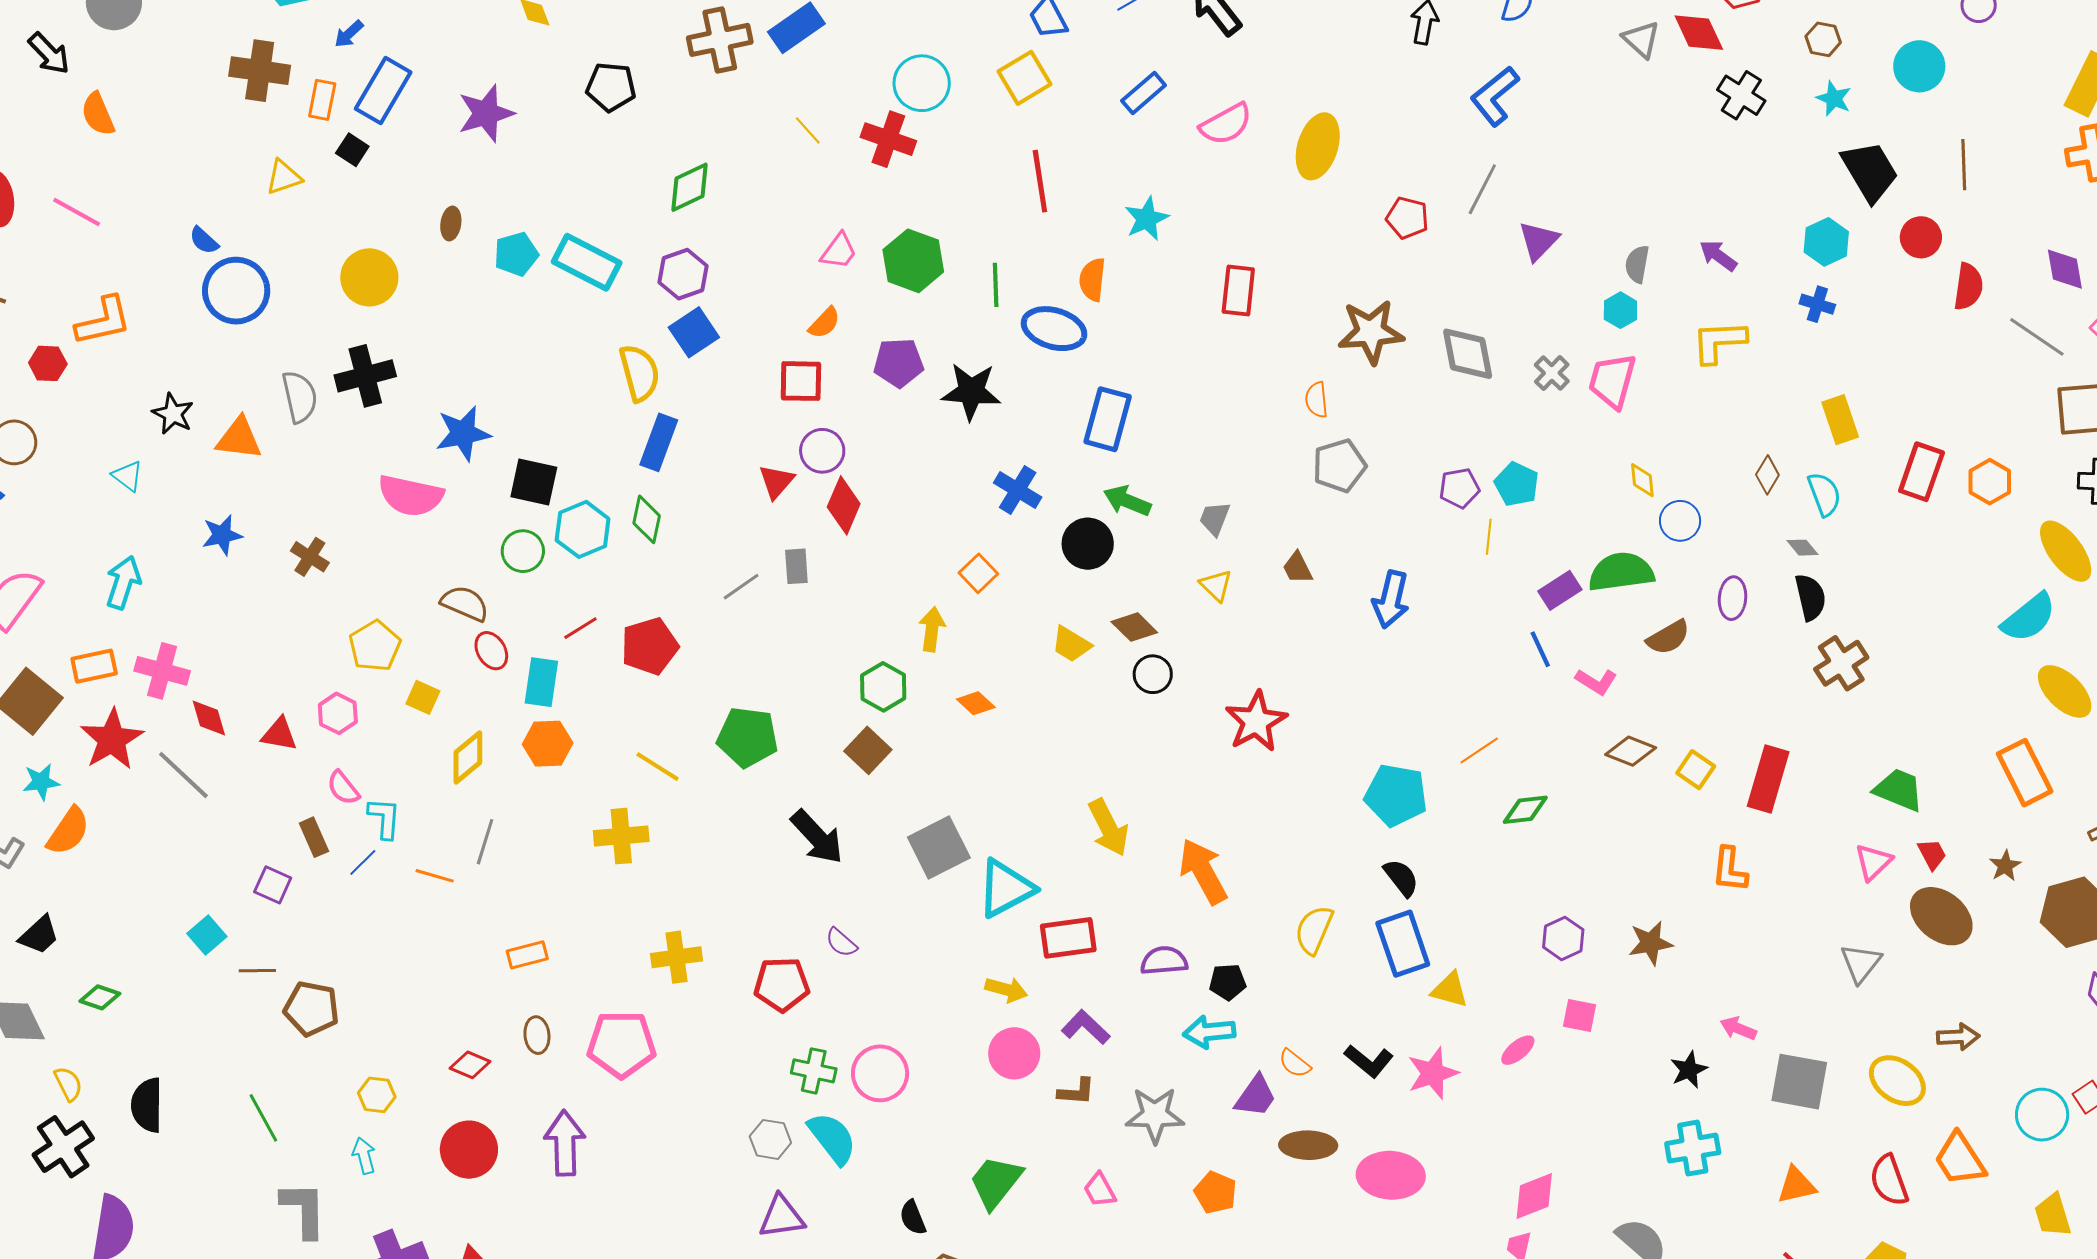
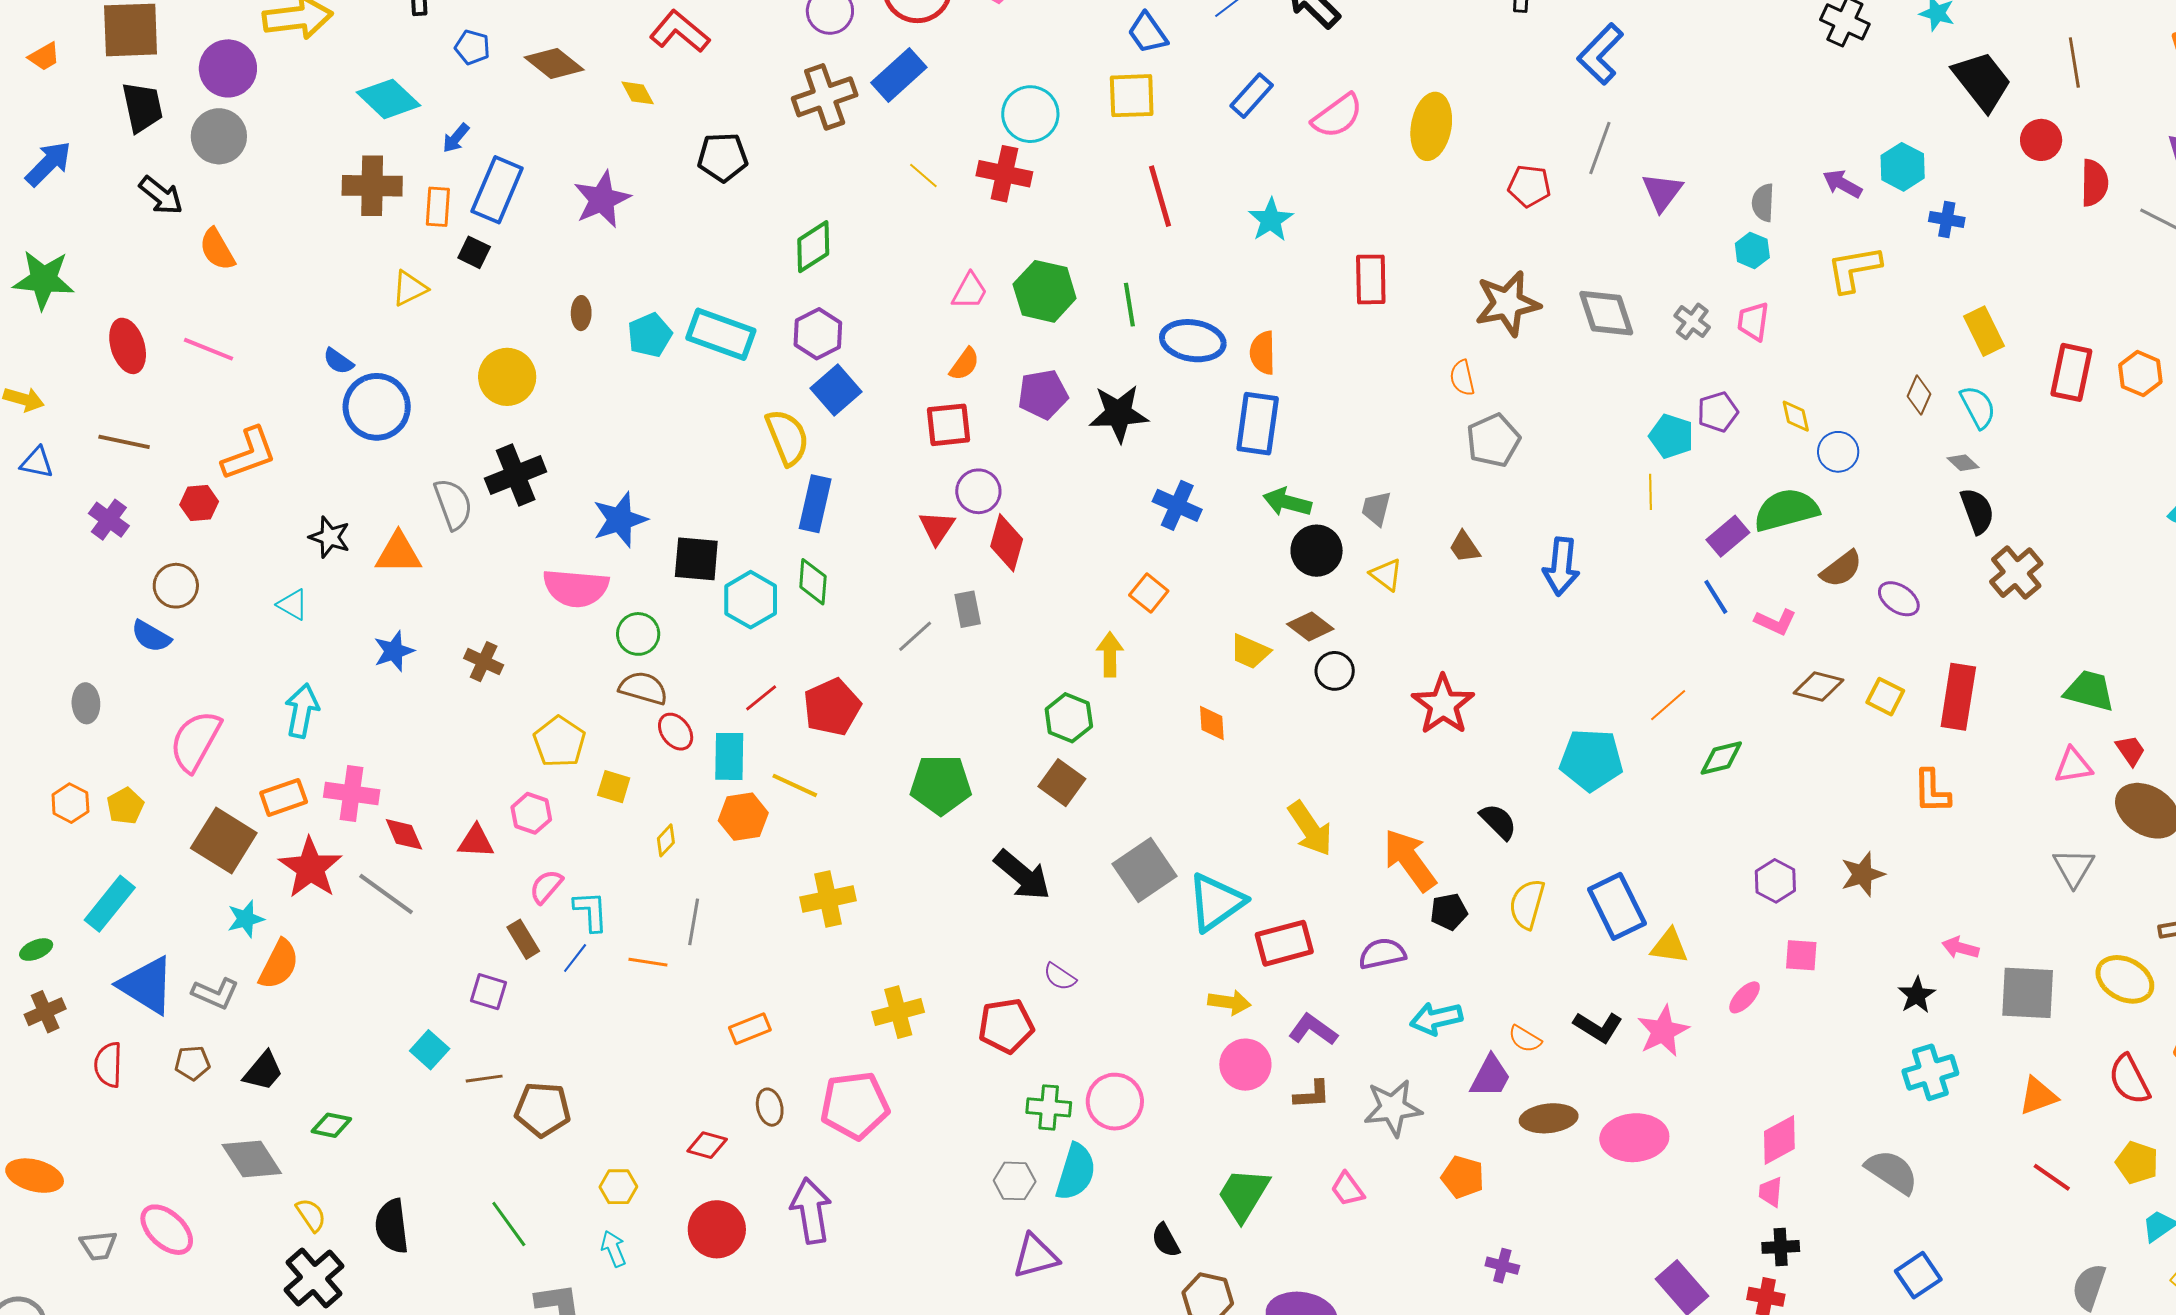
yellow square: (1024, 78) -> (1132, 96), turned 36
cyan hexagon: (1826, 242) -> (1903, 167), moved
orange semicircle: (1092, 280) -> (1263, 353), moved
pink trapezoid: (1612, 381) -> (1753, 321), size x0.7
purple pentagon: (1459, 488) -> (1718, 412), moved
black circle: (1088, 544) -> (1317, 551), moved
green circle: (523, 551) -> (638, 634), moved
purple ellipse: (1733, 598) -> (1899, 599), moved, turned -54
orange diamond: (976, 703) -> (1212, 723), moved, turned 51
yellow diamond: (468, 757) -> (666, 840), size x0.6
yellow line: (658, 767) -> (795, 785), moved
pink semicircle: (343, 788) -> (546, 887), turned 87
pink triangle: (1873, 862) -> (2073, 766), turned 42
black semicircle: (1401, 878) -> (1498, 822), moved
black pentagon: (1228, 982) -> (1449, 912), moved
cyan semicircle: (832, 1138) -> (1076, 1172), turned 62

